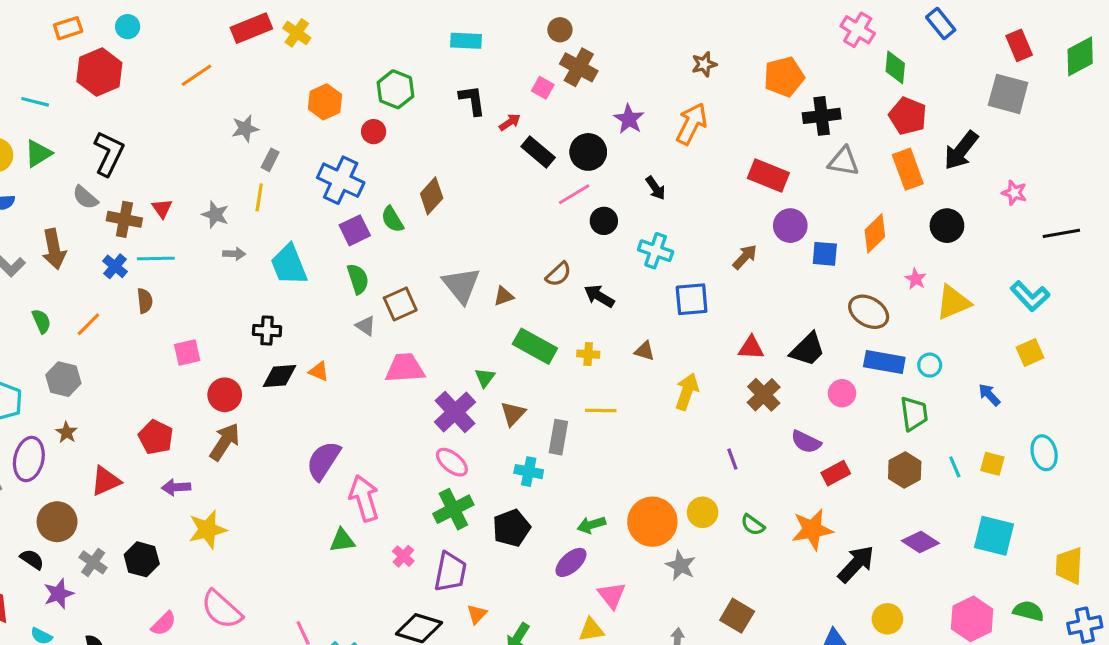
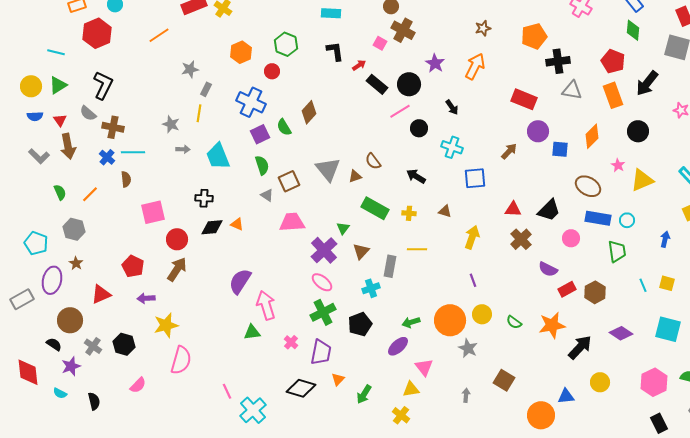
green diamond: (895, 67) -> (633, 30), moved
red triangle: (162, 208) -> (60, 120), moved
brown semicircle: (558, 274) -> (373, 161), moved, turned 96
pink square: (187, 353) -> (153, 212), size x1.4
blue arrow: (989, 395) -> (665, 239), turned 56
purple line: (732, 459) -> (473, 280), moved
brown hexagon: (905, 470) -> (595, 292), moved
cyan cross: (529, 472) -> (371, 288), turned -30
pink semicircle: (222, 609) -> (181, 360), moved, turned -116

